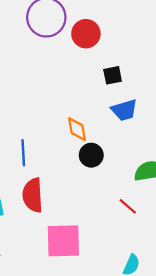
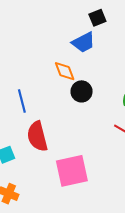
black square: (113, 75) -> (97, 18), moved
blue trapezoid: (124, 110) -> (83, 42), moved

